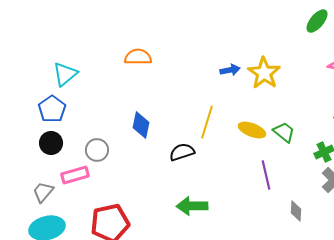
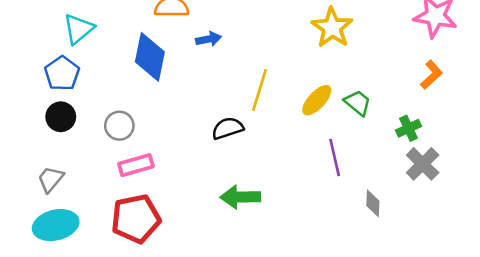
blue arrow: (230, 70) -> (209, 39), moved
blue diamond: (141, 125) -> (150, 57), moved, size x1.4
yellow ellipse: (252, 130) -> (317, 100), turned -68
pink rectangle: (75, 175) -> (136, 165), moved

